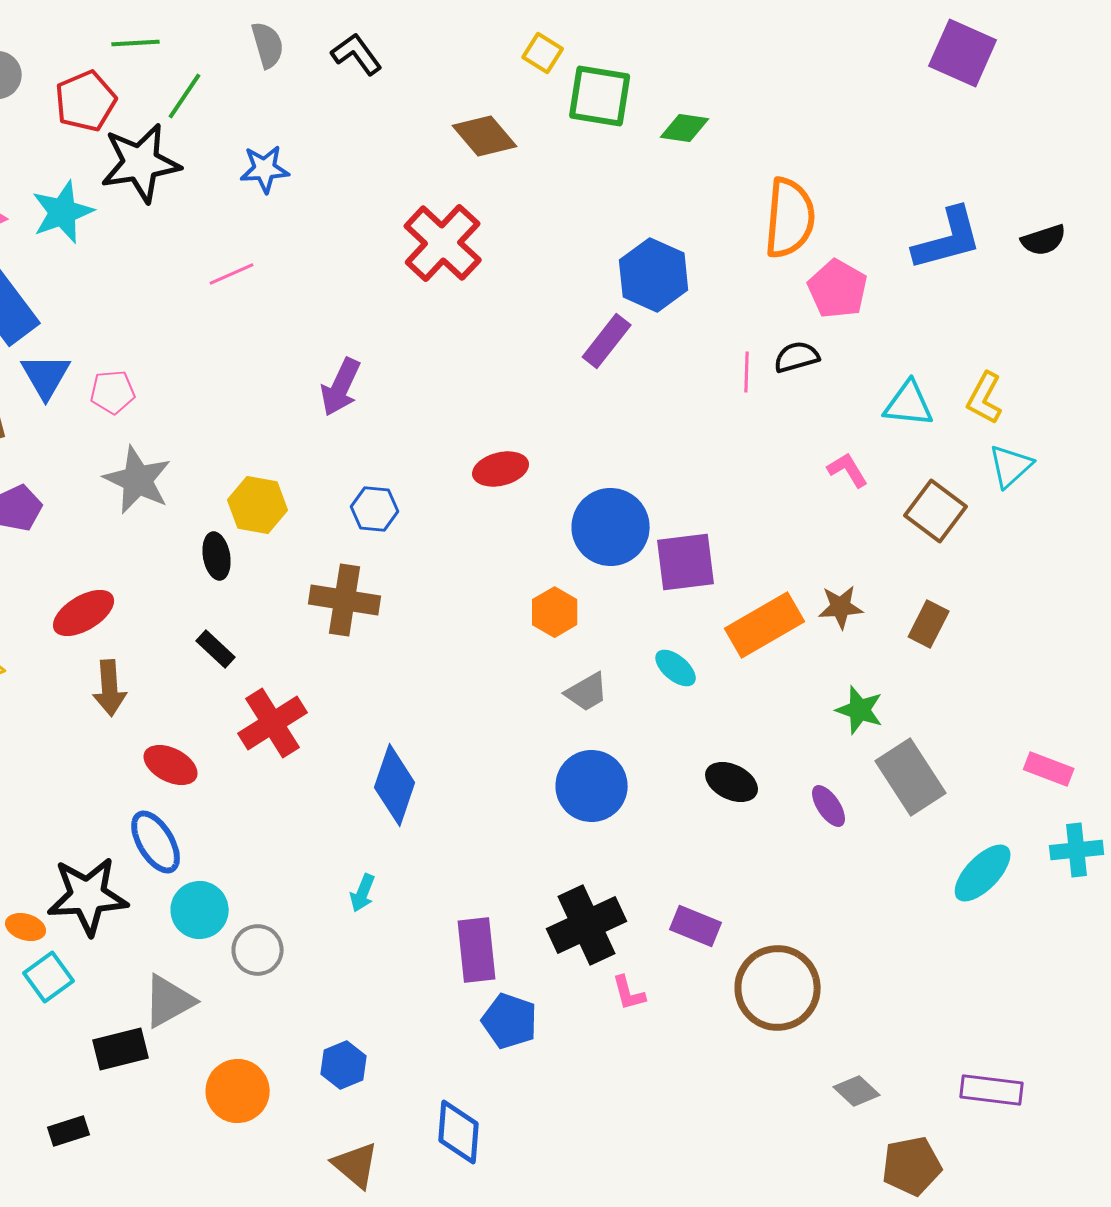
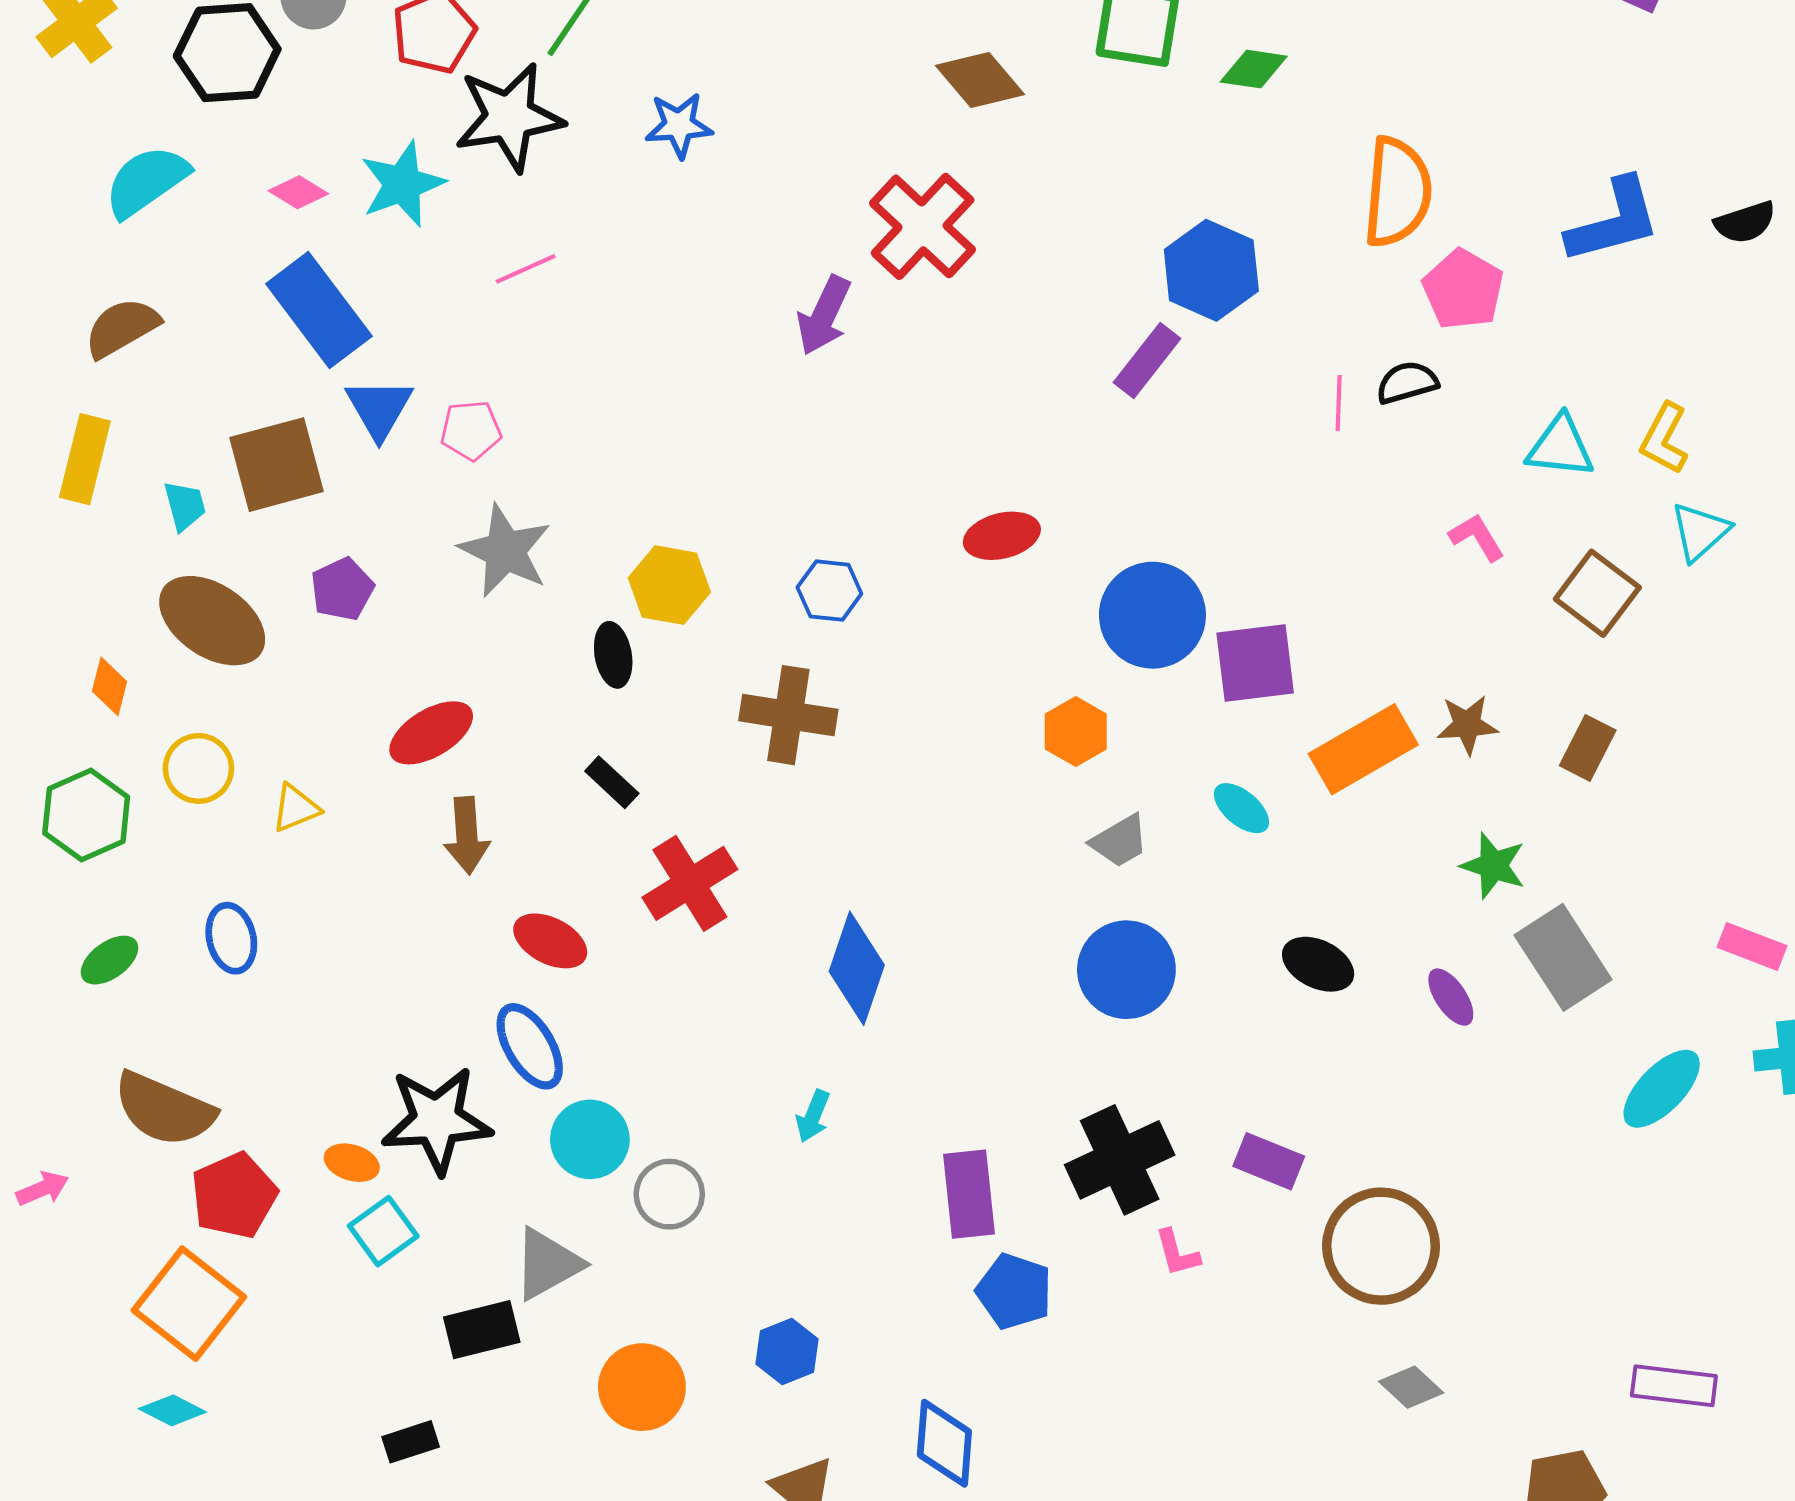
pink line: (232, 274) -> (526, 269), moved
purple arrow: (341, 387) -> (824, 315), moved
gray diamond: (857, 1091) -> (1411, 1387), moved

